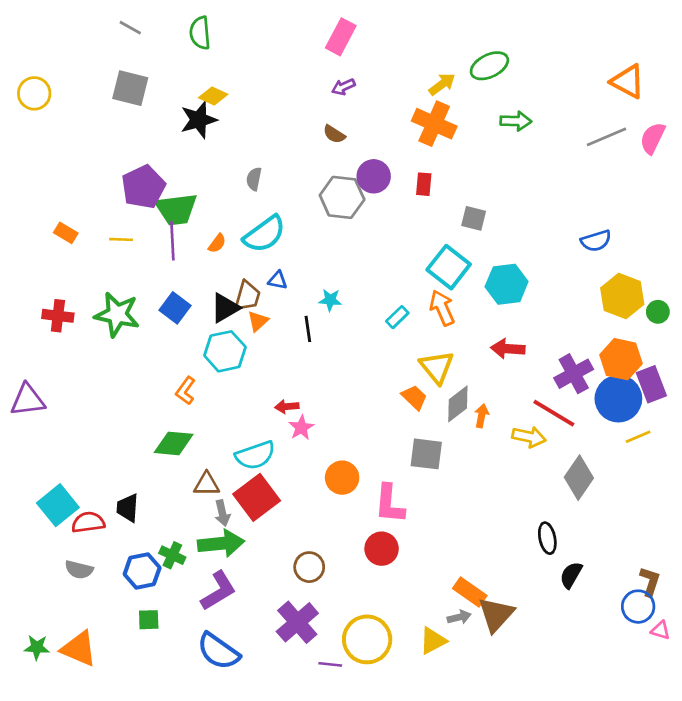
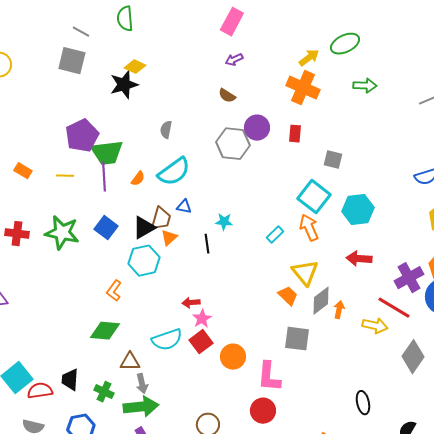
gray line: (130, 28) -> (81, 32), moved
red square: (257, 497) -> (201, 342), moved, size x0.7
black ellipse: (547, 538) -> (363, 403), moved
green cross: (172, 555) -> (104, 392), moved

